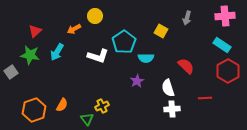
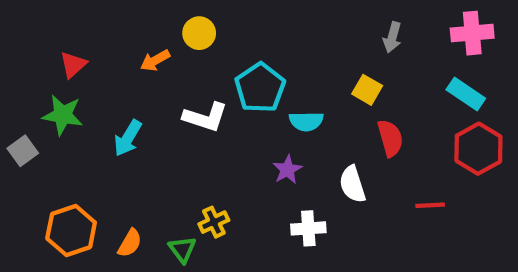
yellow square: (161, 31) -> (367, 90), moved
cyan arrow: (57, 52) -> (128, 138), moved
red semicircle: (186, 66) -> (390, 138), turned 30
orange semicircle: (62, 105) -> (130, 243), moved
white cross: (172, 109) -> (308, 228), moved

